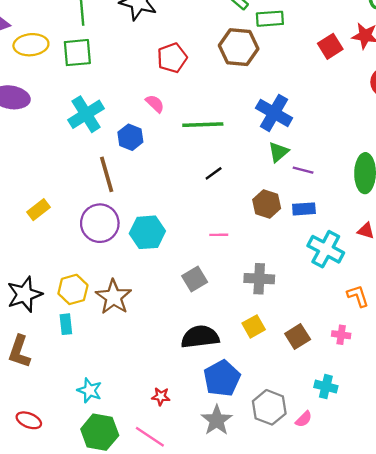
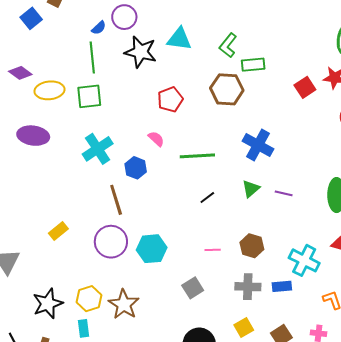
green triangle: (278, 152) -> (251, 189), moved
brown hexagon: (267, 204) -> (252, 246), moved
blue rectangle: (304, 209) -> (282, 286), moved

